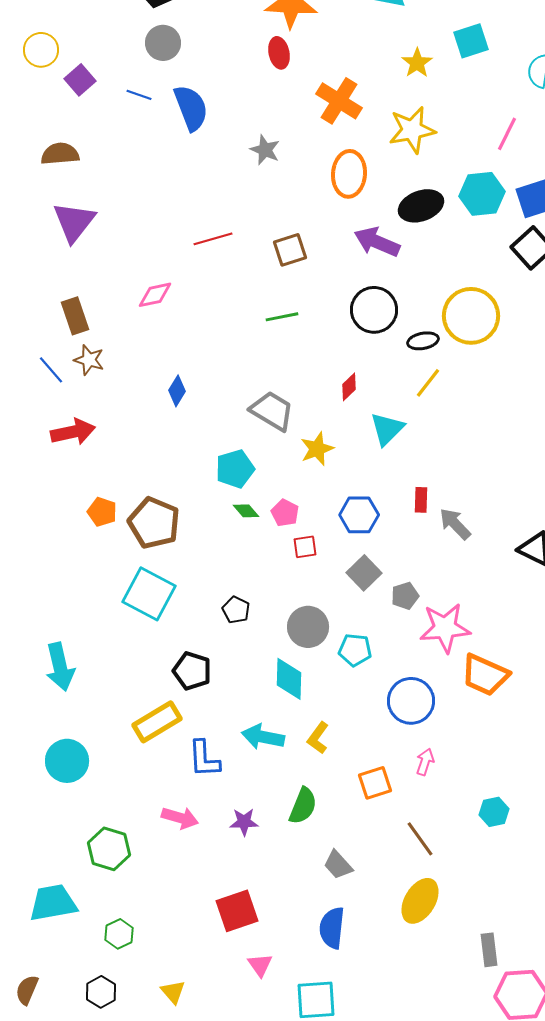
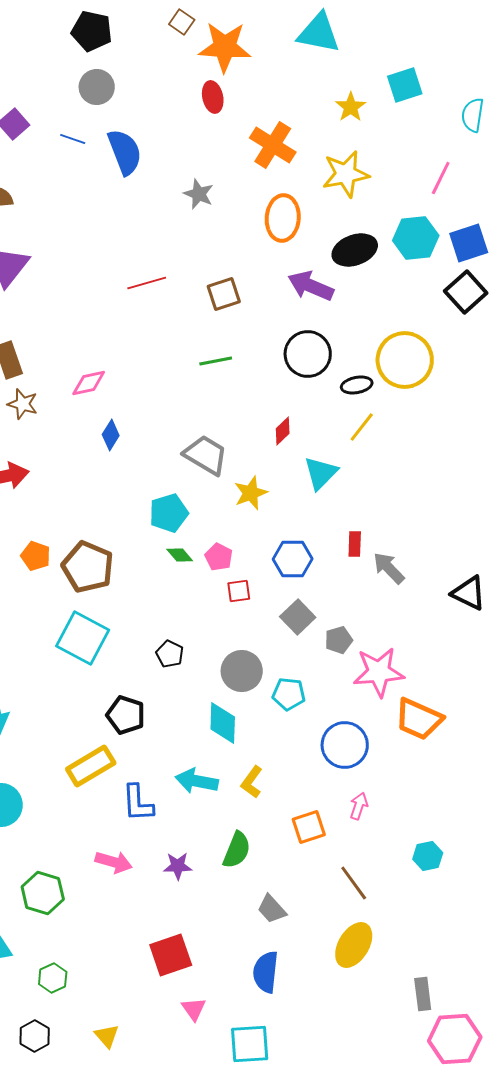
pink diamond: (155, 295) -> (89, 383), moved

